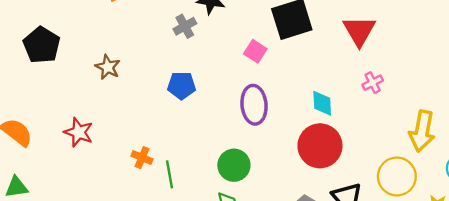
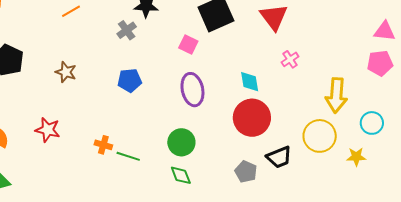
green line: (170, 174) -> (128, 156), turned -55

